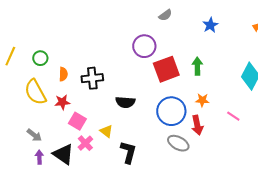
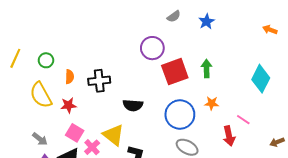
blue star: (210, 25) -> (207, 21), moved
pink square: (77, 121) -> (75, 133), moved
red arrow: (197, 125) -> (229, 136), moved
yellow triangle: (106, 131) -> (113, 135), size x1.6

